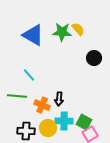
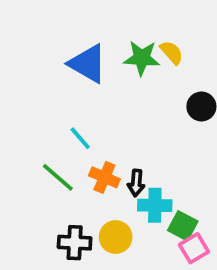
green line: (17, 96) -> (58, 177), turned 36
orange cross: (42, 105) -> (104, 177), moved
cyan cross: (64, 121) -> (155, 205), moved

